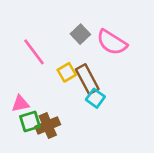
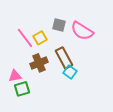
gray square: (80, 34) -> (59, 25), turned -32
yellow square: (67, 72) -> (40, 38), moved
brown cross: (48, 126) -> (39, 63), moved

